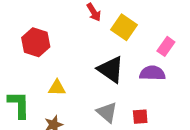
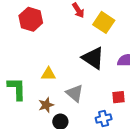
red hexagon: (36, 42) -> (31, 19), moved
gray triangle: (107, 112) -> (75, 93), moved

